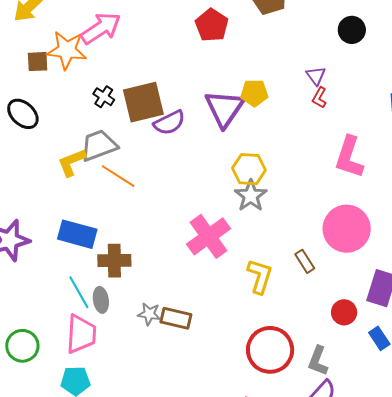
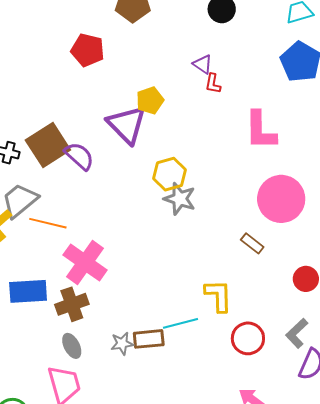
purple semicircle: (169, 123) -> (79, 156), turned -92
pink cross: (209, 236) -> (85, 262), moved
yellow L-shape: (260, 276) -> (218, 296), moved
cyan line: (79, 292) -> (181, 323), moved, turned -56
red circle: (270, 350) -> (248, 338), size x0.7
gray L-shape: (318, 361) -> (297, 333), turned 44

